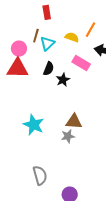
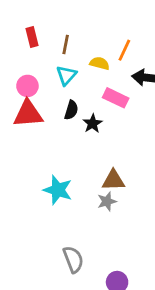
red rectangle: (47, 12) -> (32, 37), moved
brown line: (36, 36) -> (66, 45), moved

